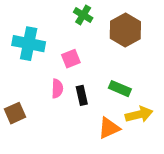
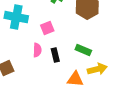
orange triangle: (109, 128) -> (75, 79), turned 30

